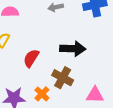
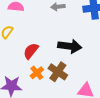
orange cross: (42, 94) -> (37, 73), moved

